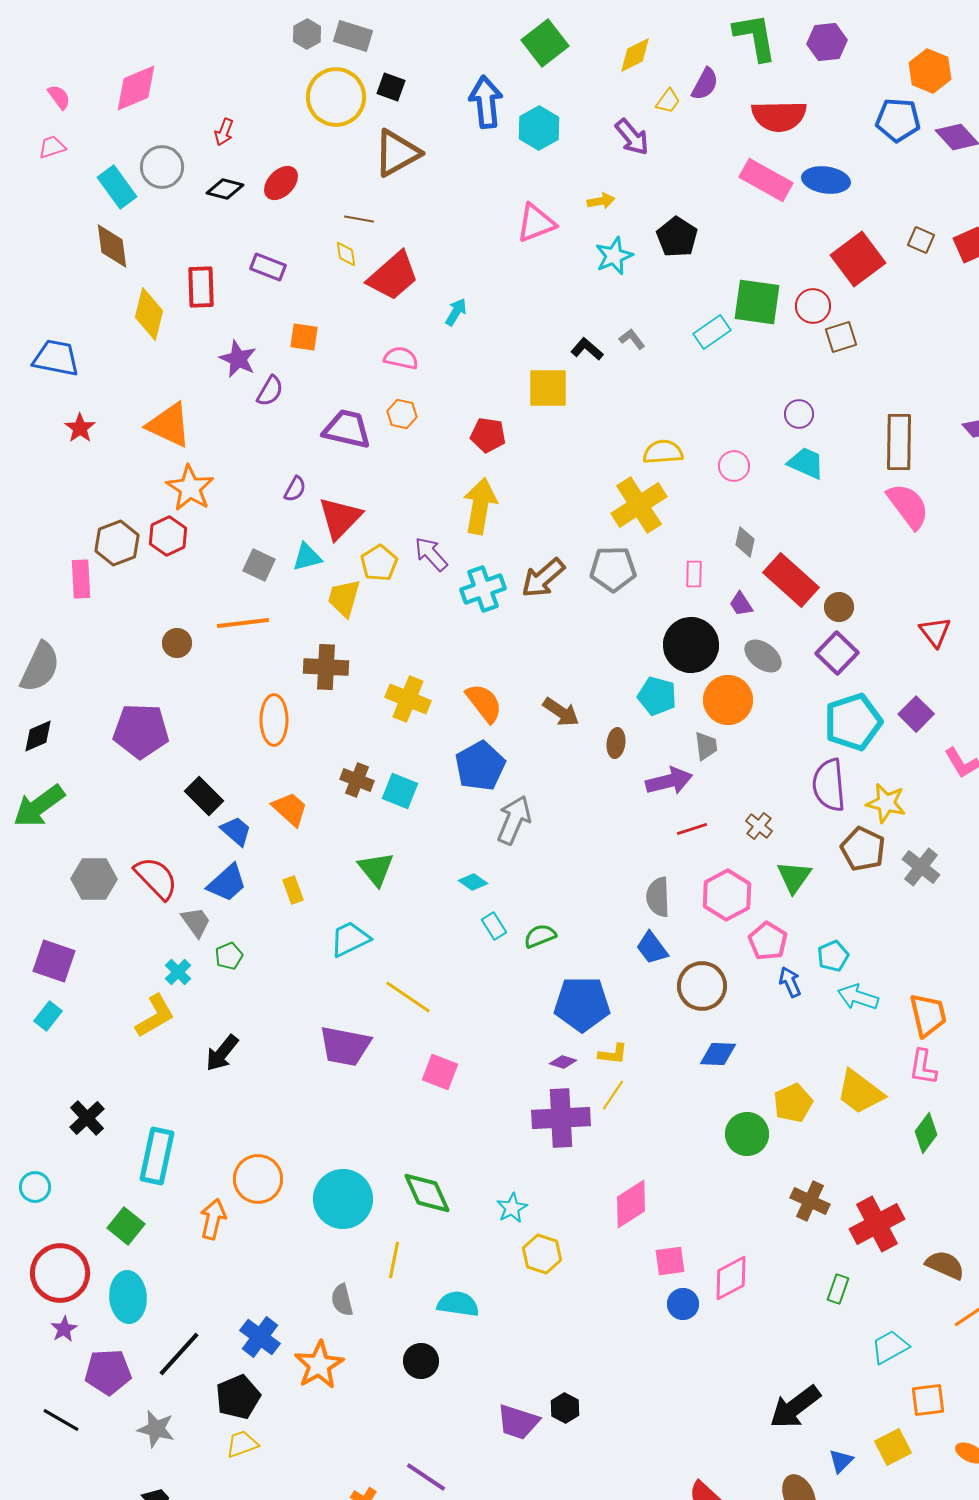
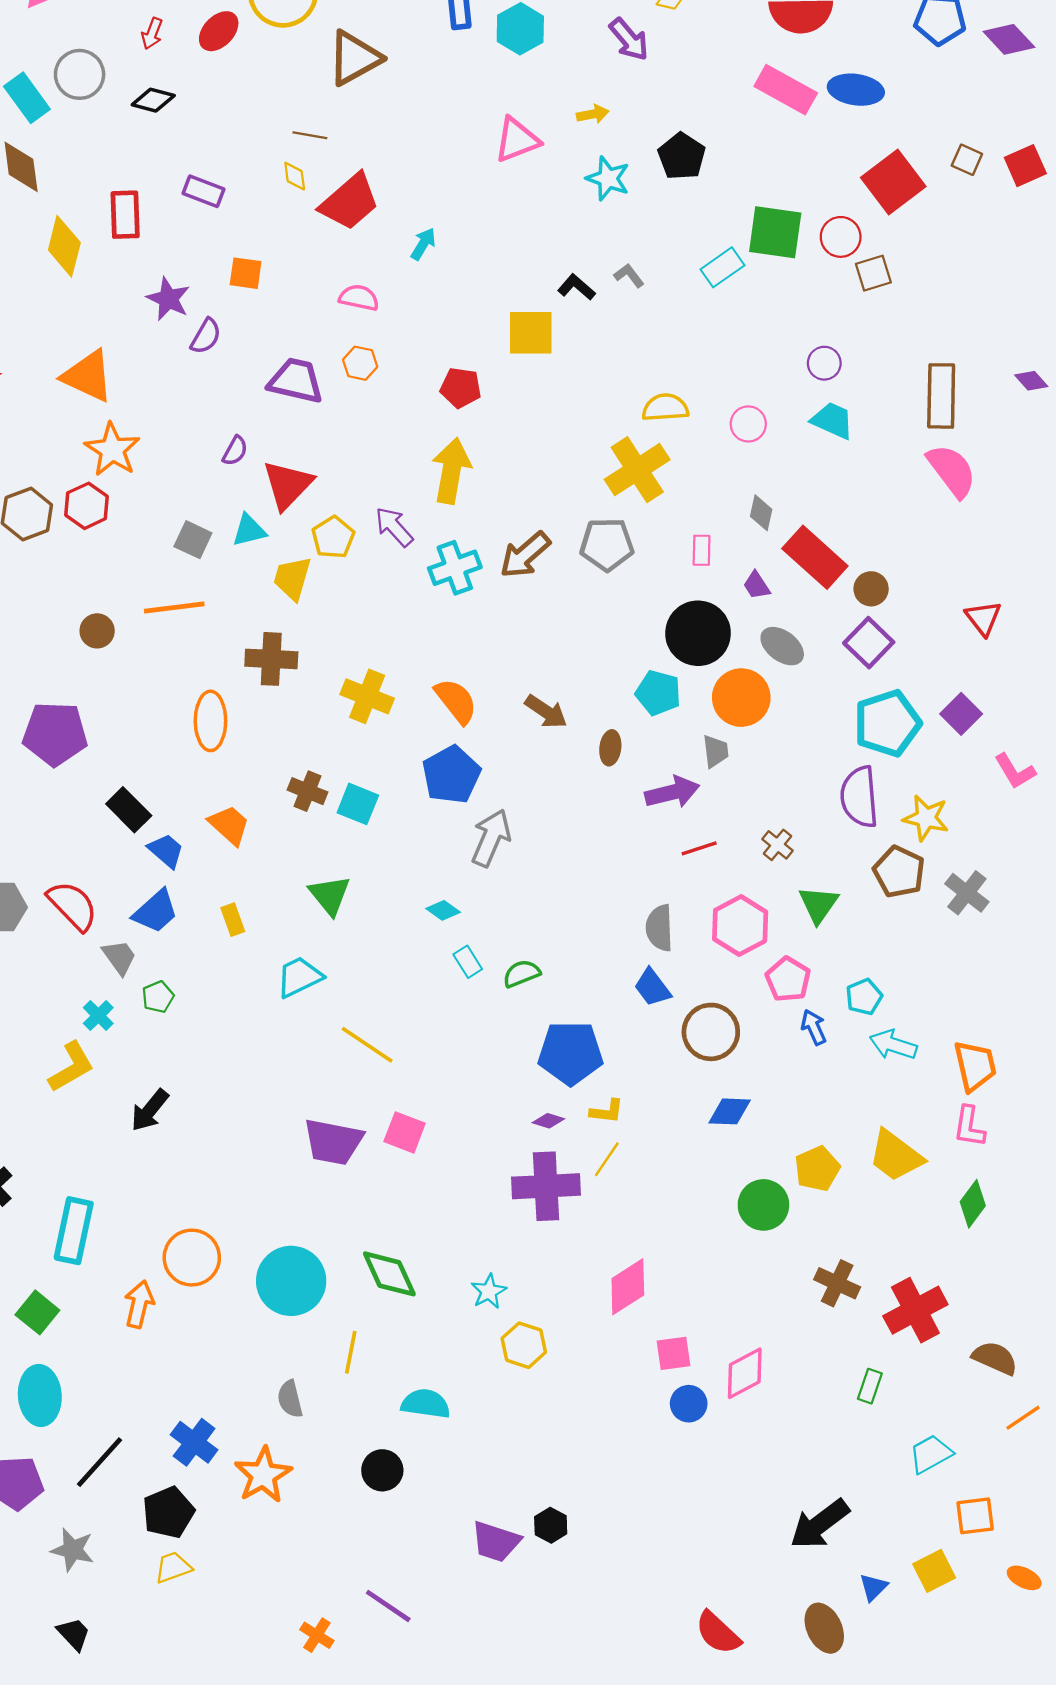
red ellipse: (281, 183) -> (219, 31), moved
cyan star: (614, 256) -> (608, 178), turned -30
purple trapezoid: (345, 1046) -> (333, 1142), moved

